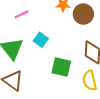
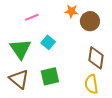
green square: (61, 67) -> (50, 76), moved, turned -30

